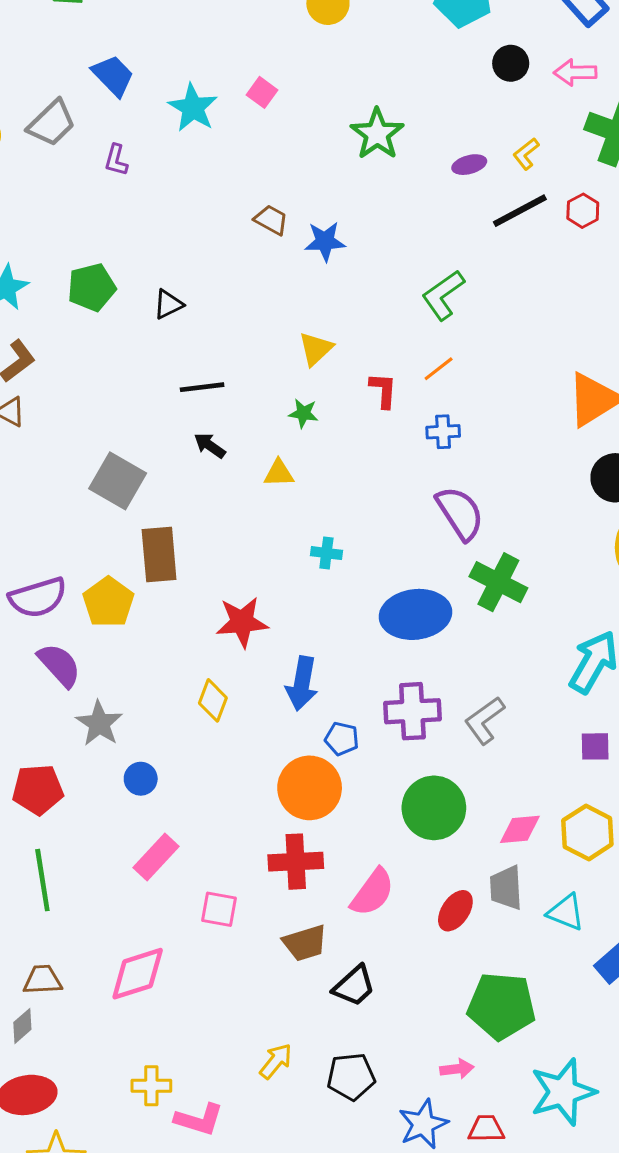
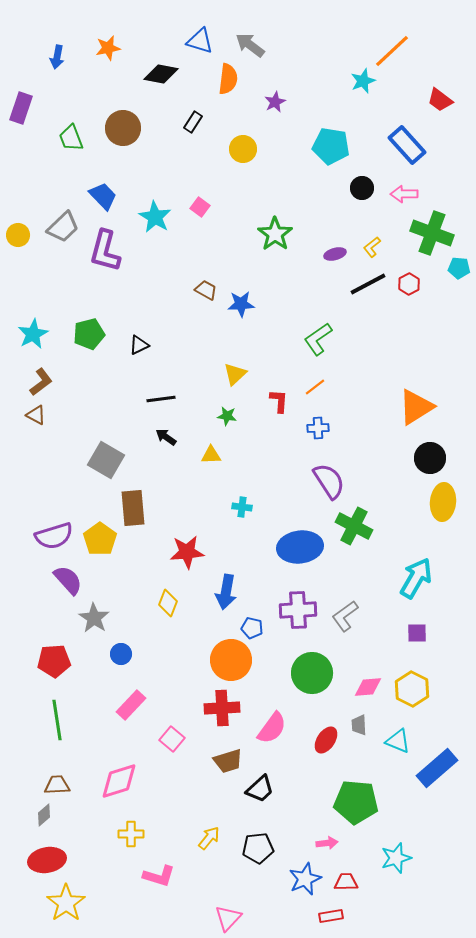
purple L-shape: (116, 160) -> (105, 251), size x2.0
gray trapezoid: (506, 888) -> (359, 725), size x0.7
pink square: (219, 909) -> (172, 739), turned 30
yellow cross: (151, 1086) -> (131, 834), moved
cyan star: (563, 1092) -> (396, 858), size x0.7

